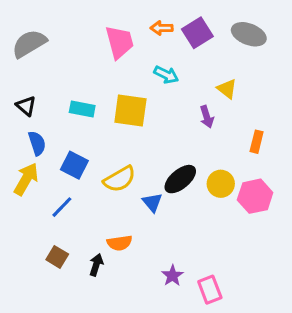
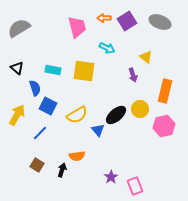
orange rectangle: (257, 142) -> (165, 91), size x1.6
blue semicircle: (37, 143) -> (35, 88), moved
yellow circle: (221, 184) -> (140, 109), moved

